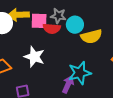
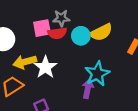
yellow arrow: (18, 15) -> (25, 62), moved
cyan circle: (75, 25) -> (81, 36), moved
white star: (34, 57) -> (45, 67), turned 30

